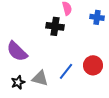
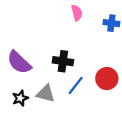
black cross: (55, 26) -> (63, 61), moved

